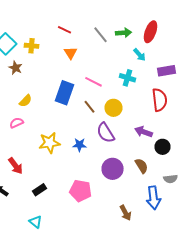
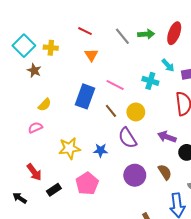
cyan arrow: (140, 55) -> (168, 65), moved
black rectangle: (40, 190) -> (54, 190), moved
pink pentagon: (80, 191) -> (87, 184), moved, turned 30

